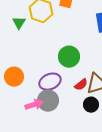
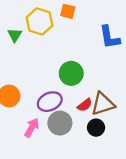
gray circle: (48, 101) -> (60, 123), moved
pink arrow: (34, 105) -> (32, 128), turned -42

